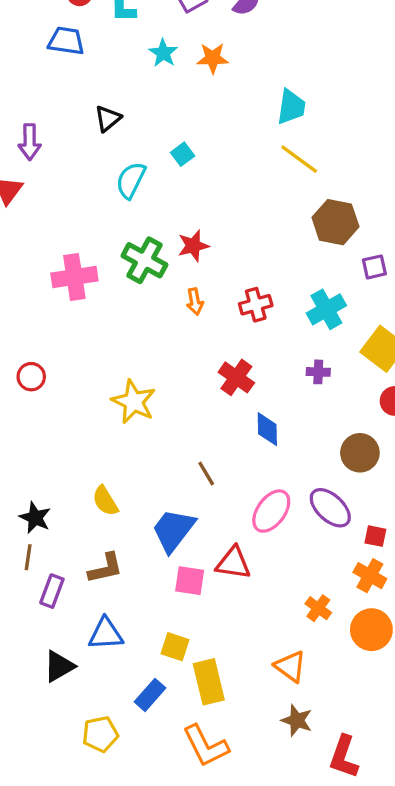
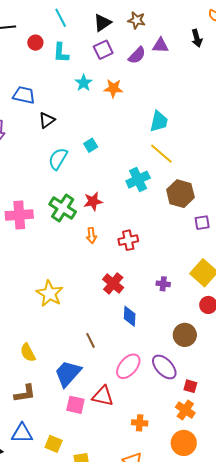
blue trapezoid: (66, 41) -> (24, 95), moved
cyan cross: (326, 309) -> (138, 180), moved
orange cross: (318, 608) -> (140, 423), moved, turned -35
yellow square: (175, 647) -> (54, 444), moved

